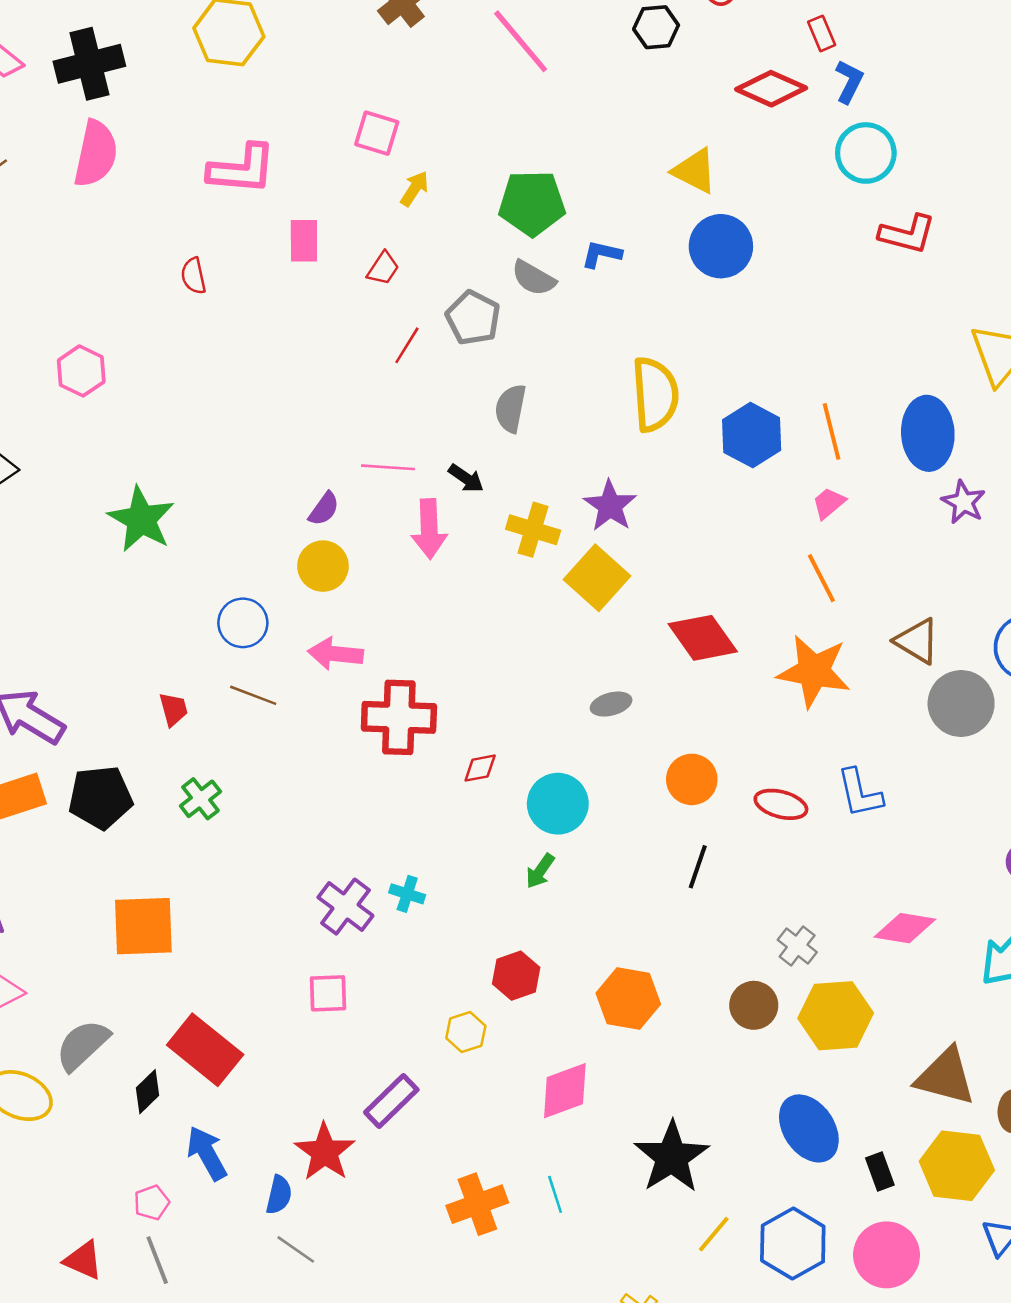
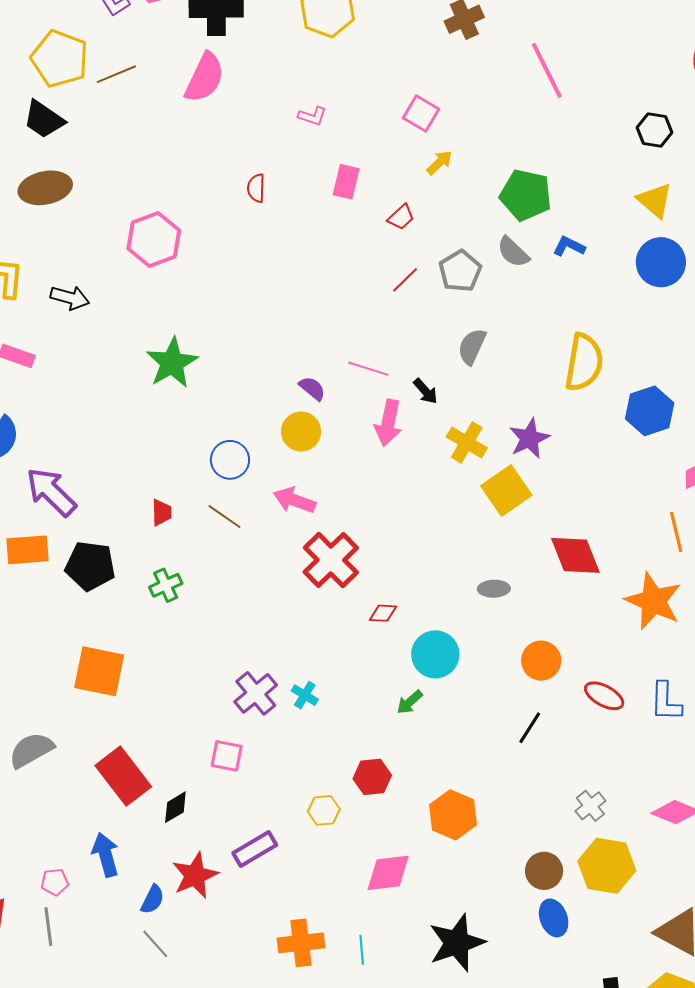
black hexagon: (656, 27) -> (655, 130), moved
pink L-shape: (242, 169) -> (312, 116), size x0.5
pink hexagon: (81, 371) -> (154, 240), size x1.4
purple semicircle: (324, 509) -> (312, 388), turned -100
red cross: (399, 717) -> (331, 560), turned 30
brown circle: (754, 1005) -> (544, 871), moved
black diamond: (147, 1092) -> (175, 807), moved
blue ellipse: (809, 1128) -> (554, 918), moved, size x0.7

